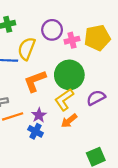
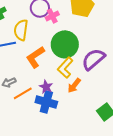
pink cross: (72, 40) -> (52, 16), moved
purple semicircle: (96, 98) -> (93, 59), size x1.4
blue cross: (35, 131) -> (46, 102), size x1.5

